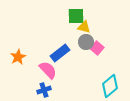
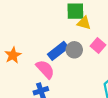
gray circle: (86, 42) -> (74, 50), moved

